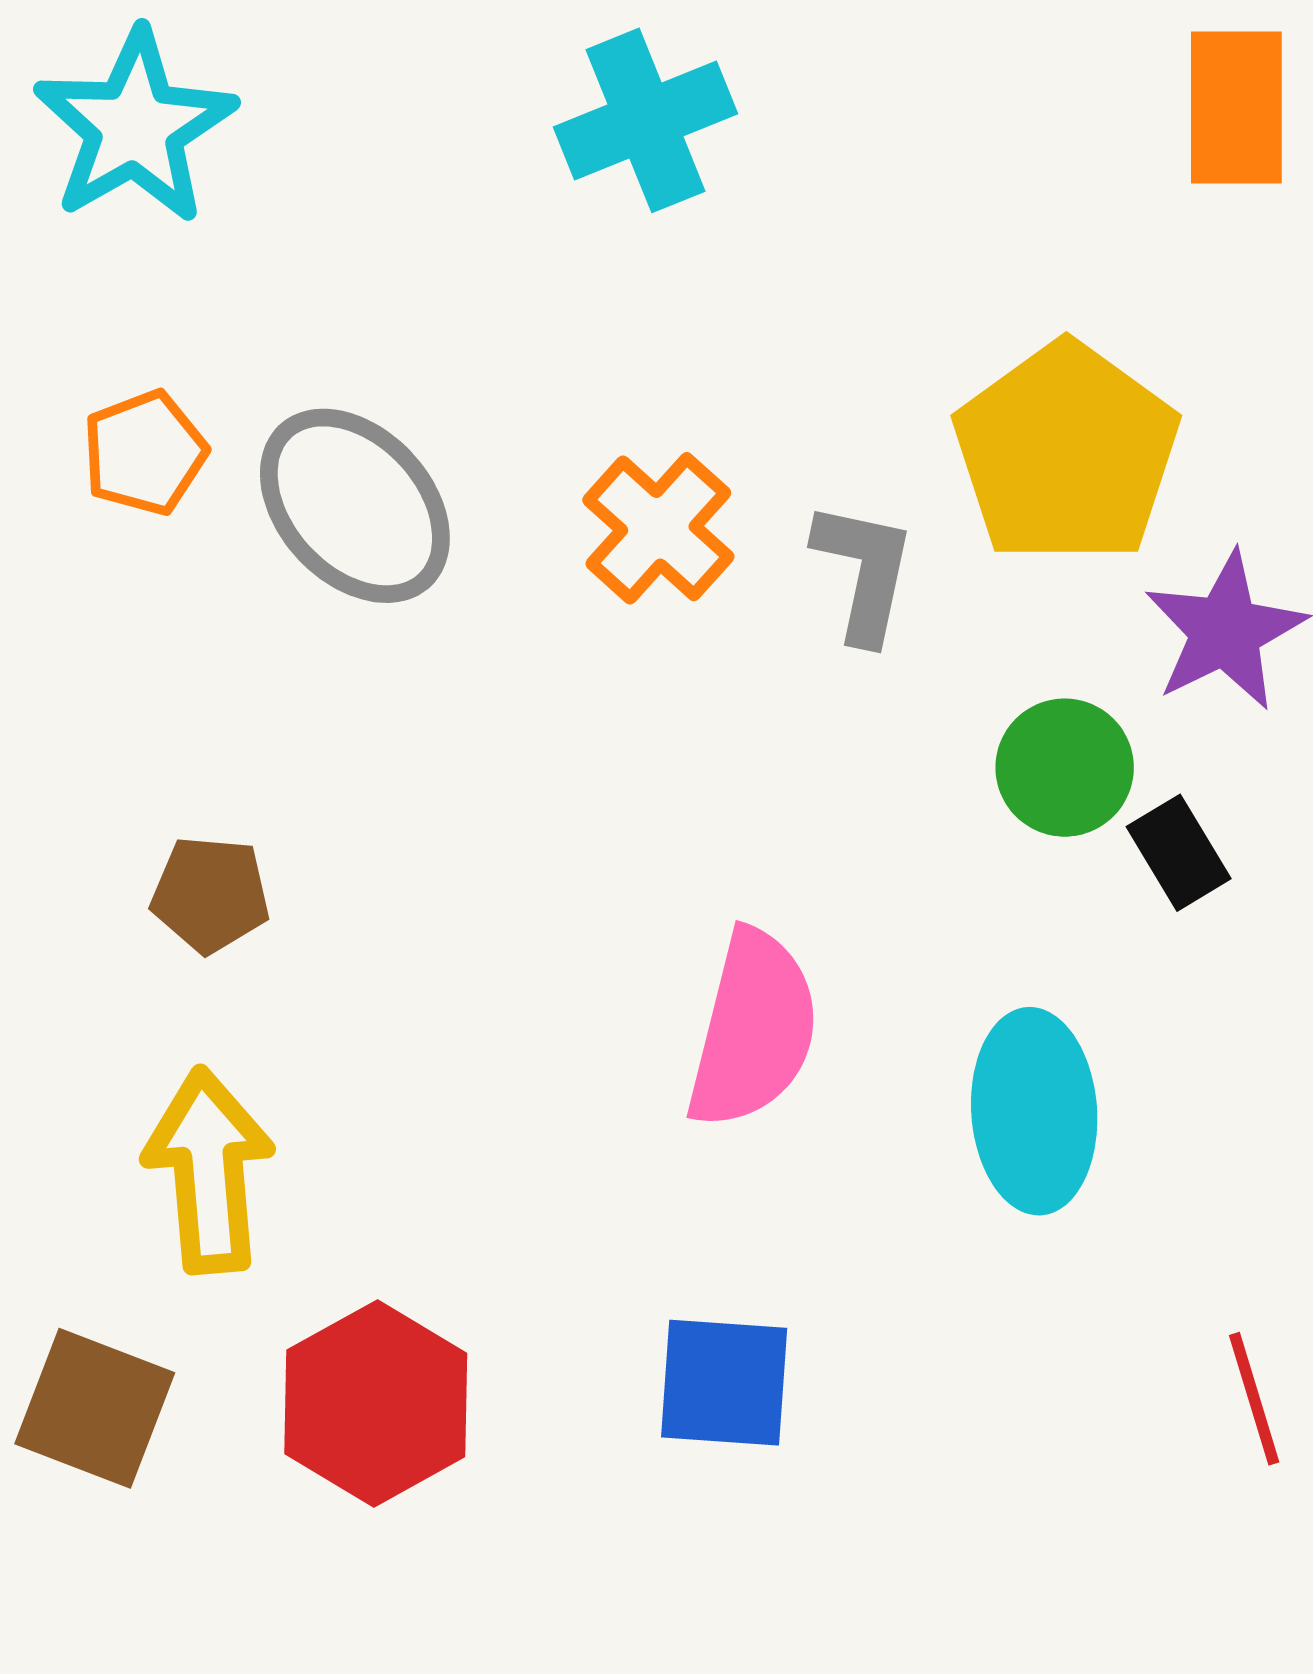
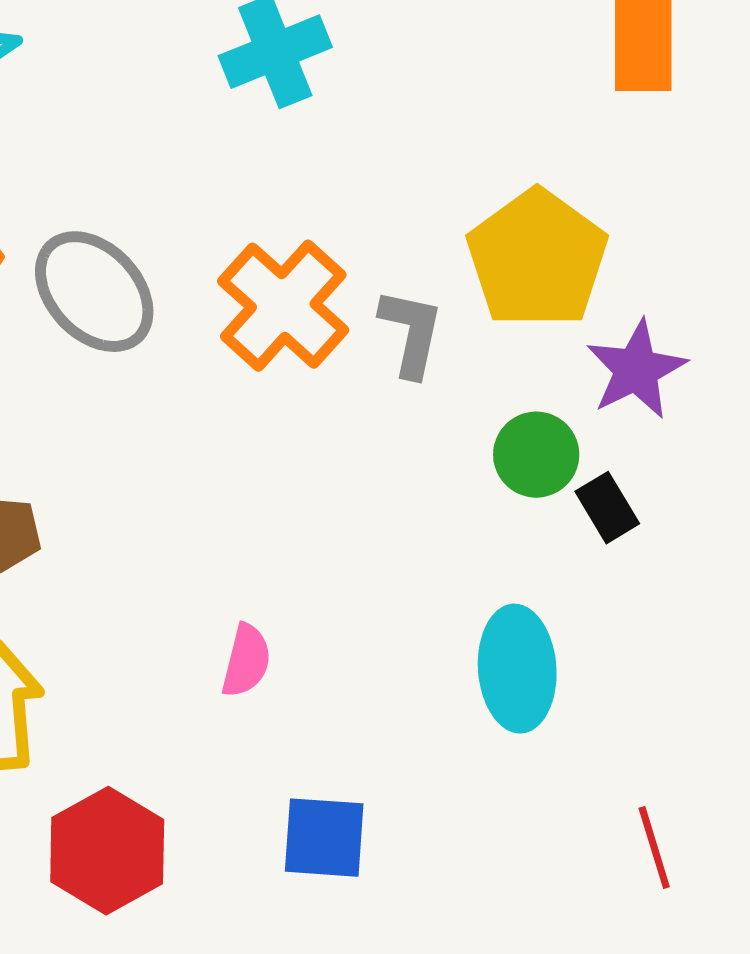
orange cross: (658, 528) -> (283, 306), size x1.4
pink semicircle: (753, 1029) -> (246, 661), moved, size x0.6

